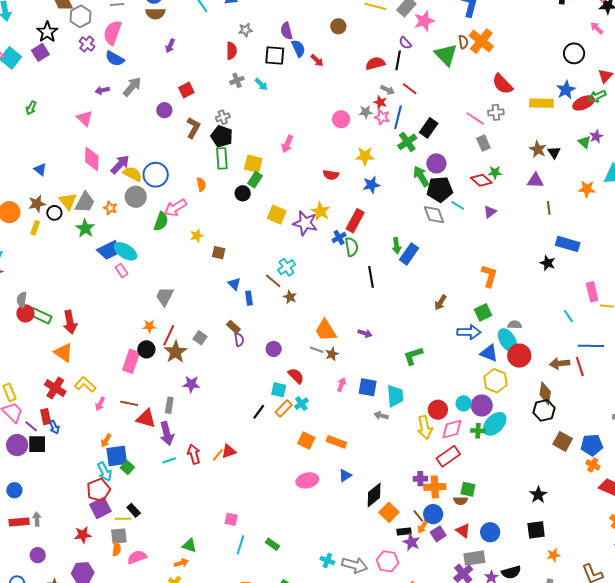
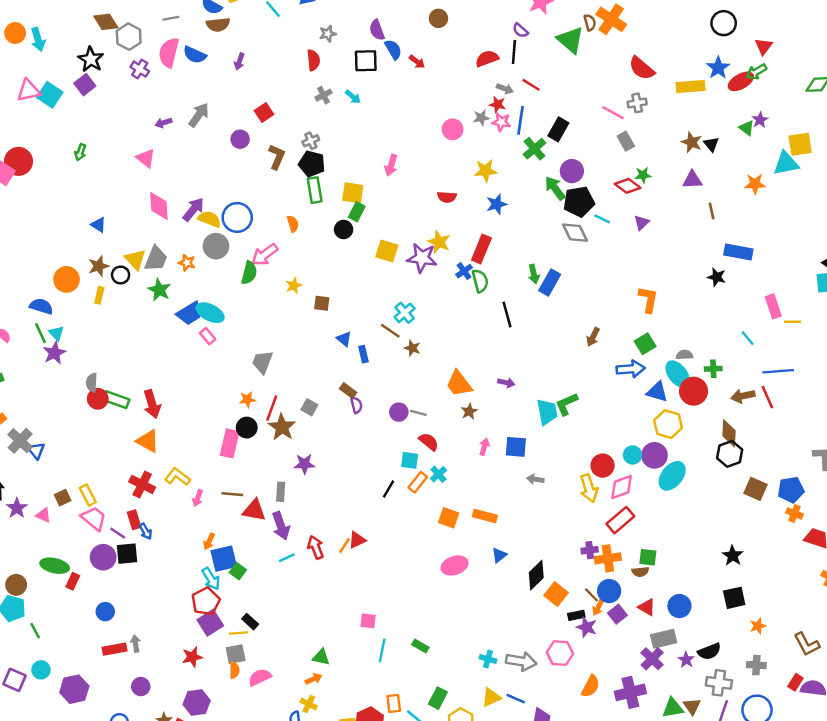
blue semicircle: (115, 59) -> (195, 55), moved
gray line: (317, 350) -> (418, 413), moved
cyan trapezoid: (395, 396) -> (547, 412), moved
green cross: (478, 431) -> (713, 369), moved

